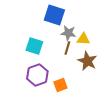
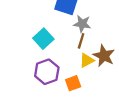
yellow triangle: (83, 39) -> (87, 60), moved, turned -32
cyan square: (34, 46) -> (43, 39), turned 30

